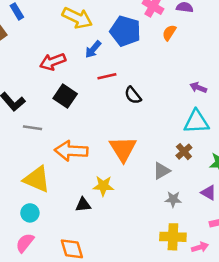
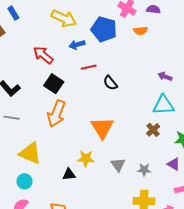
orange semicircle: (169, 33) -> (141, 31), turned -128
blue arrow: (93, 49) -> (77, 45), turned 35
red arrow: (53, 62) -> (43, 55), turned 60
gray line: (33, 128) -> (11, 118), moved
orange arrow: (71, 151) -> (56, 114), moved, turned -72
gray triangle: (162, 171) -> (118, 165), moved, turned -35

